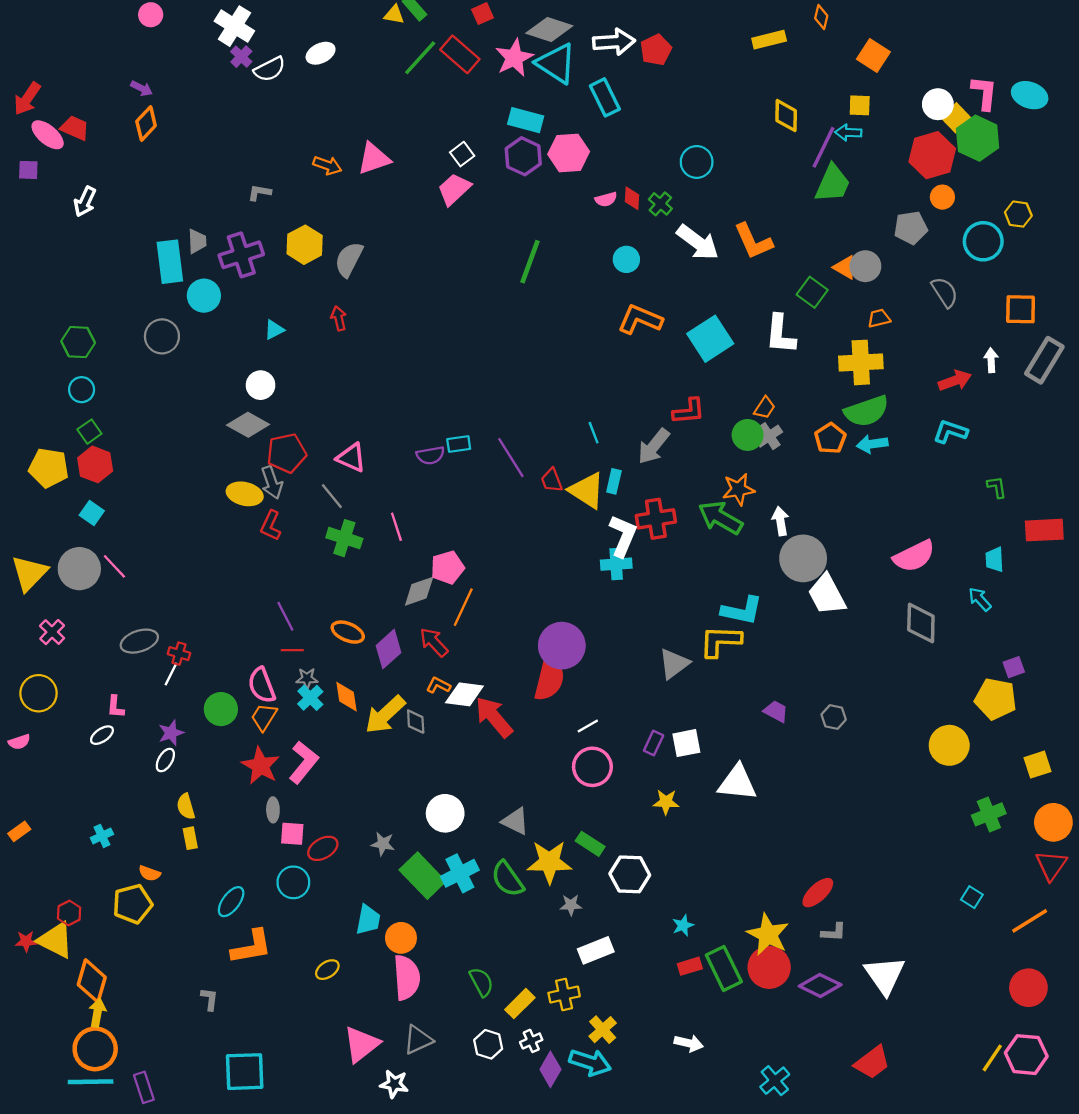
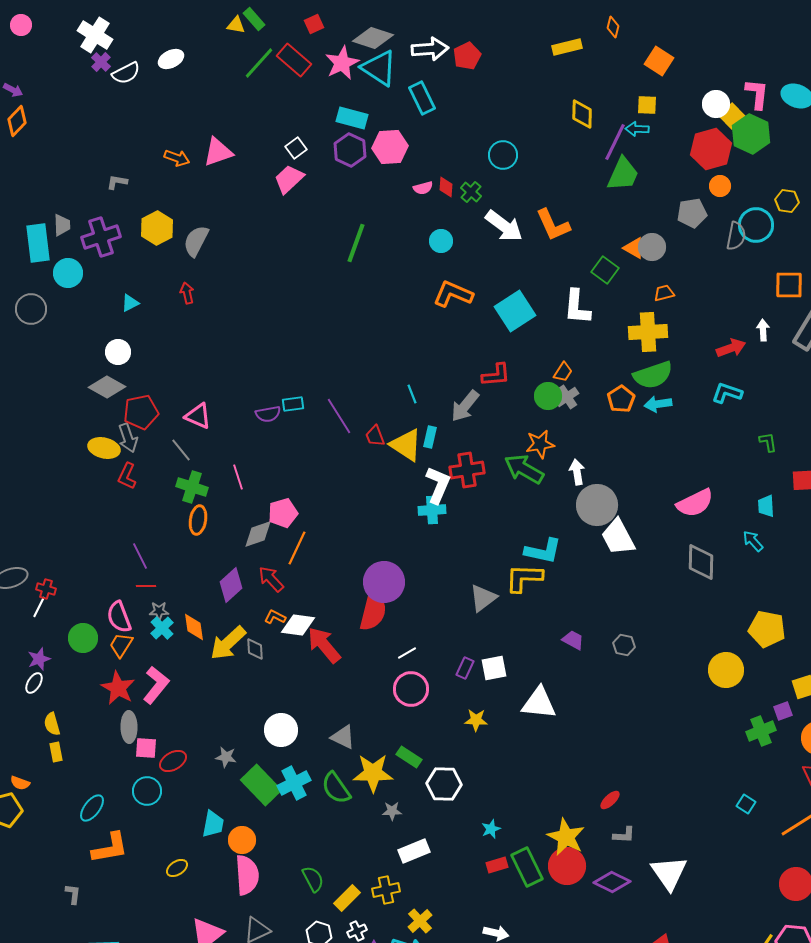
gray semicircle: (945, 292) -> (736, 236), moved, turned 44
orange ellipse: (348, 632) -> (198, 520), moved, turned 76
purple square: (1014, 667) -> (783, 711), moved
gray ellipse: (273, 810) -> (129, 727), size x1.4
red ellipse: (818, 893) -> (610, 800), size x0.7

